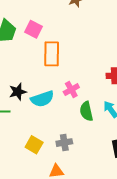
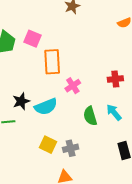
pink cross: (71, 90) -> (73, 86), moved
yellow square: (34, 145) -> (48, 145), moved

